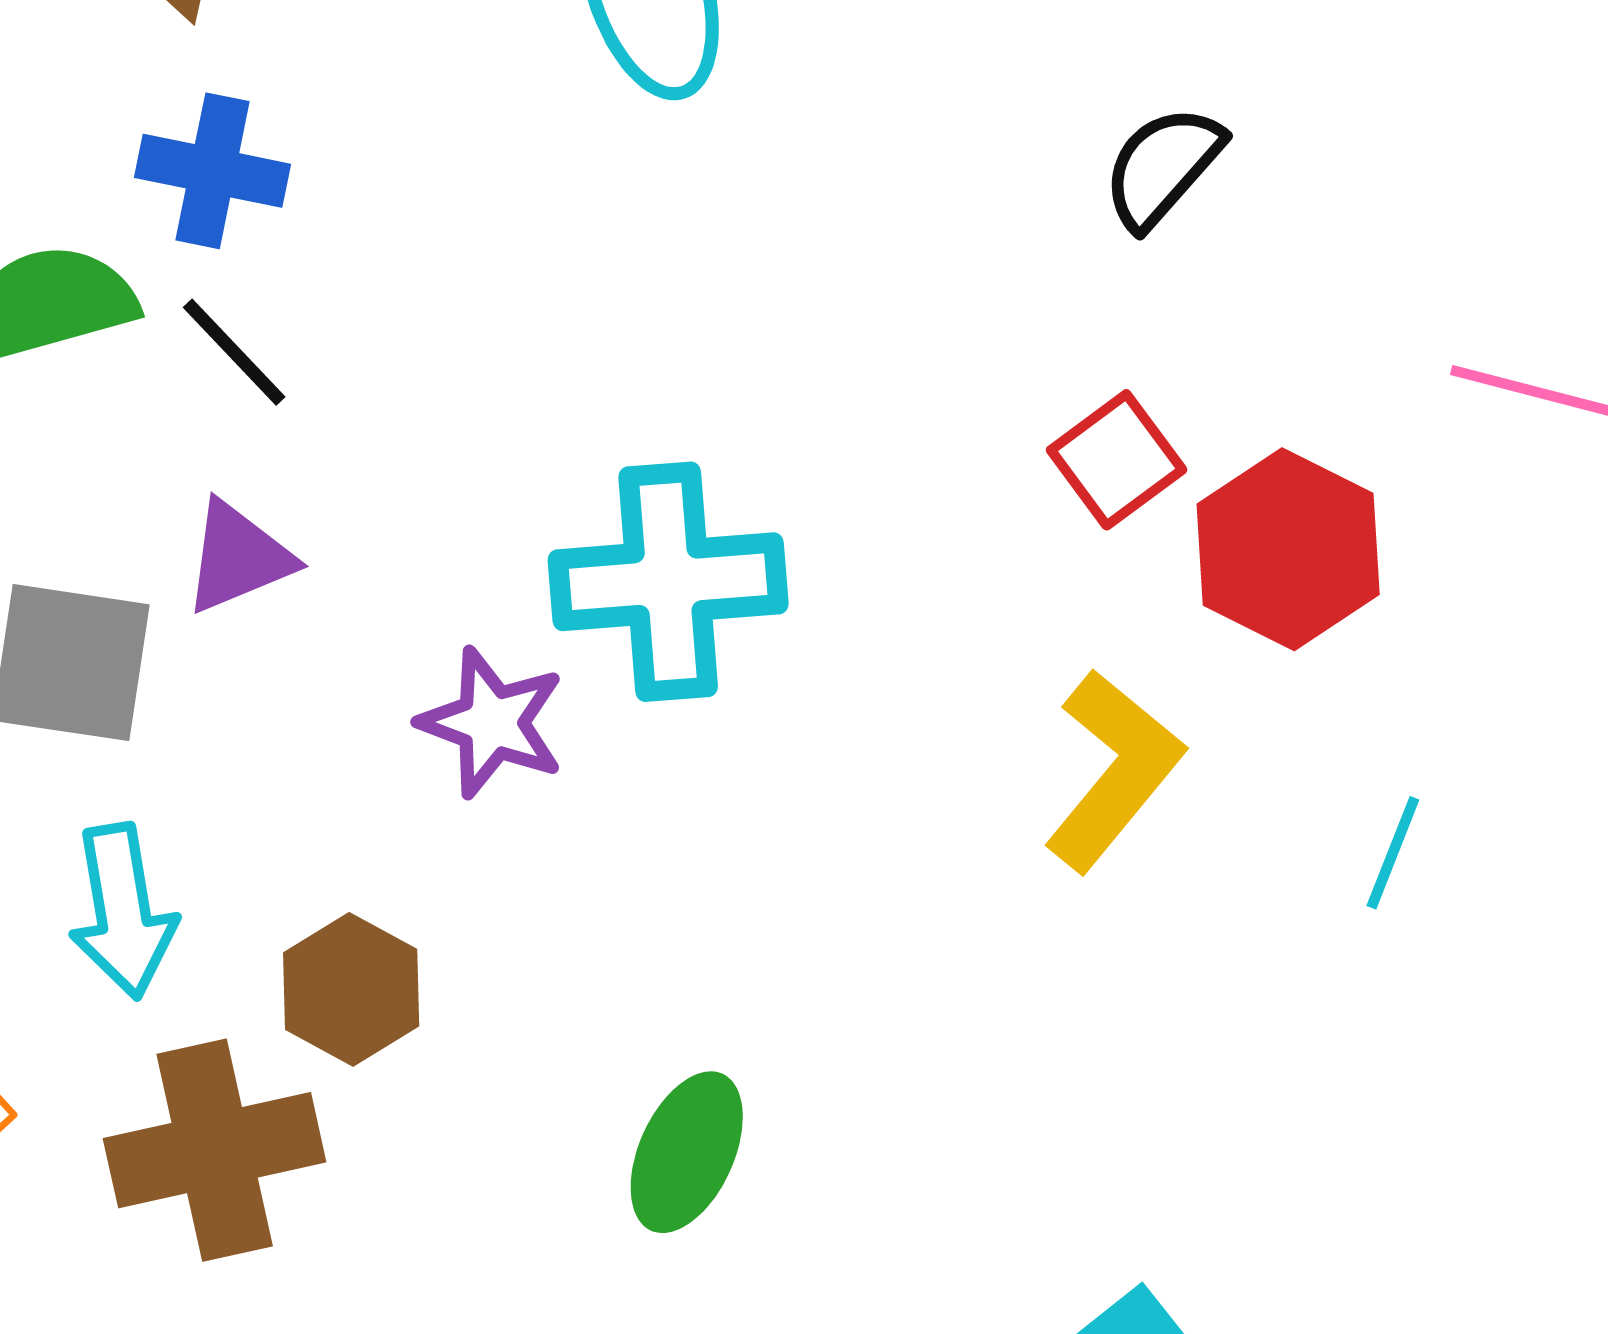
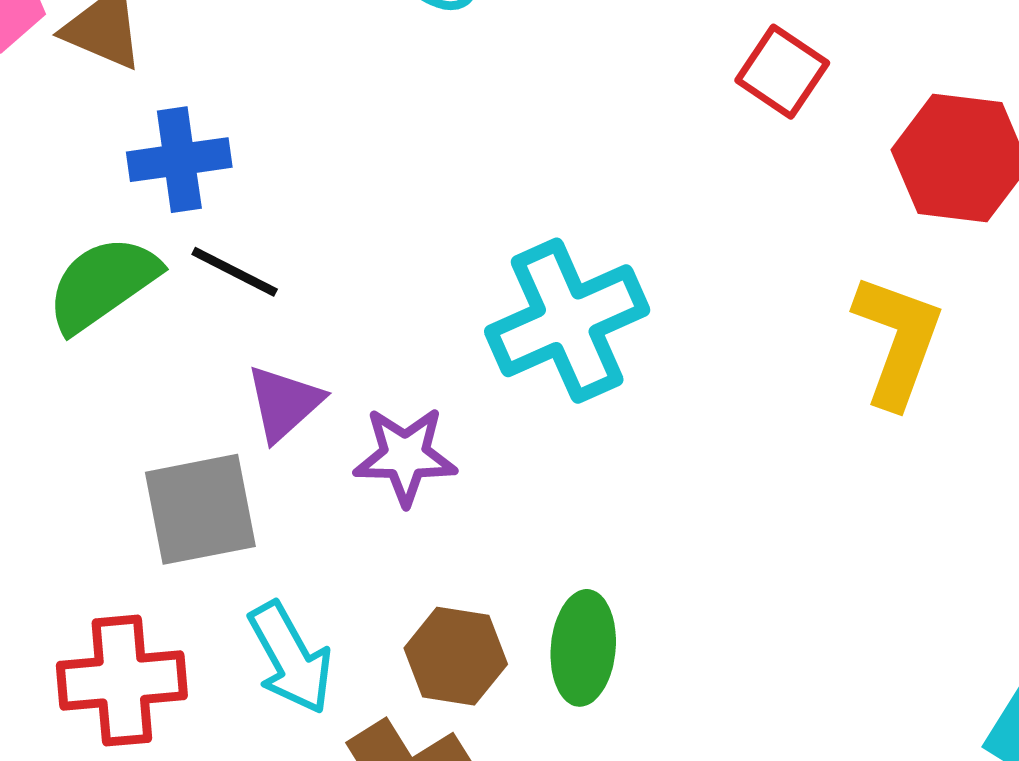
red square: (1117, 460) -> (782, 72), moved
purple star: (492, 723) -> (405, 456), moved
green ellipse: (687, 1152) -> (583, 648), moved

